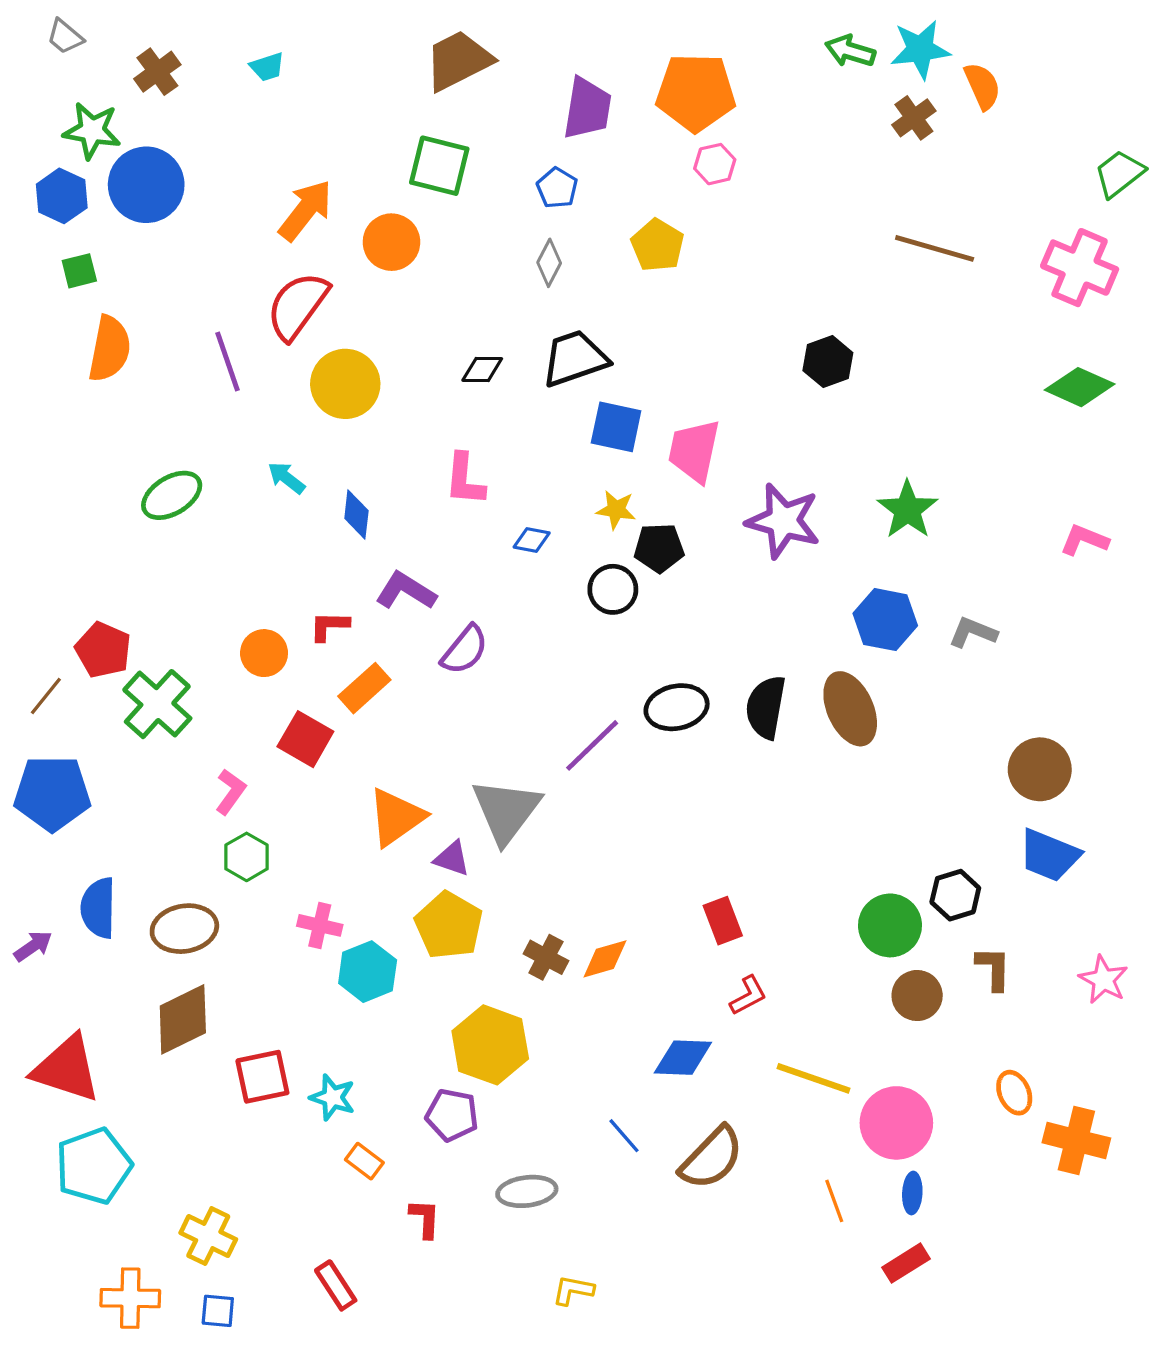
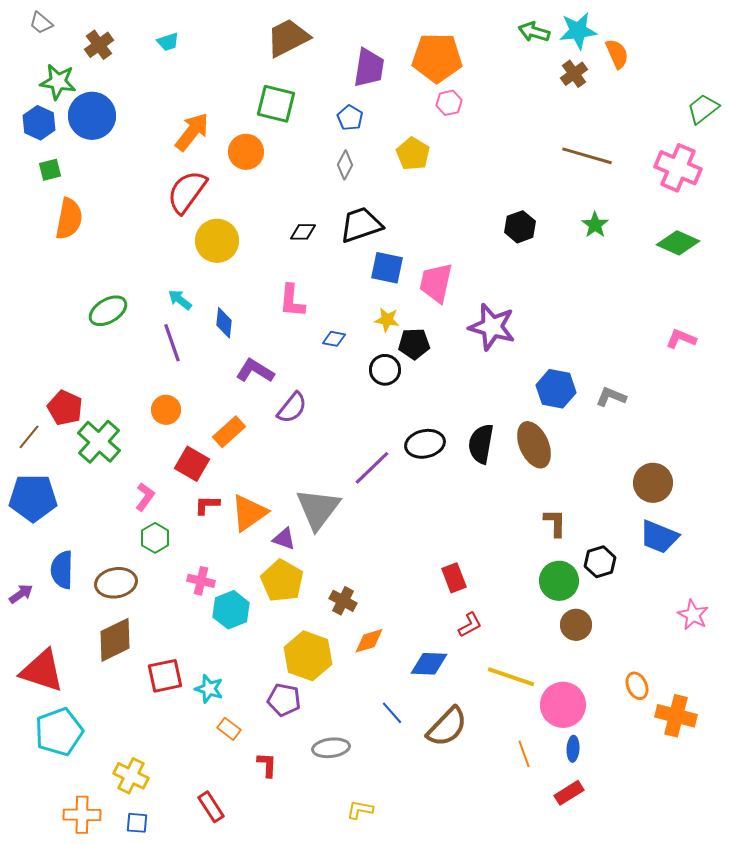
purple line: (227, 362) -> (172, 343), moved
green star: (908, 510) -> (595, 225), moved, size x0.7
red L-shape: (329, 626) -> (207, 505), moved
orange diamond: (605, 959) -> (369, 641), moved
brown L-shape: (994, 968) -> (555, 523), moved

